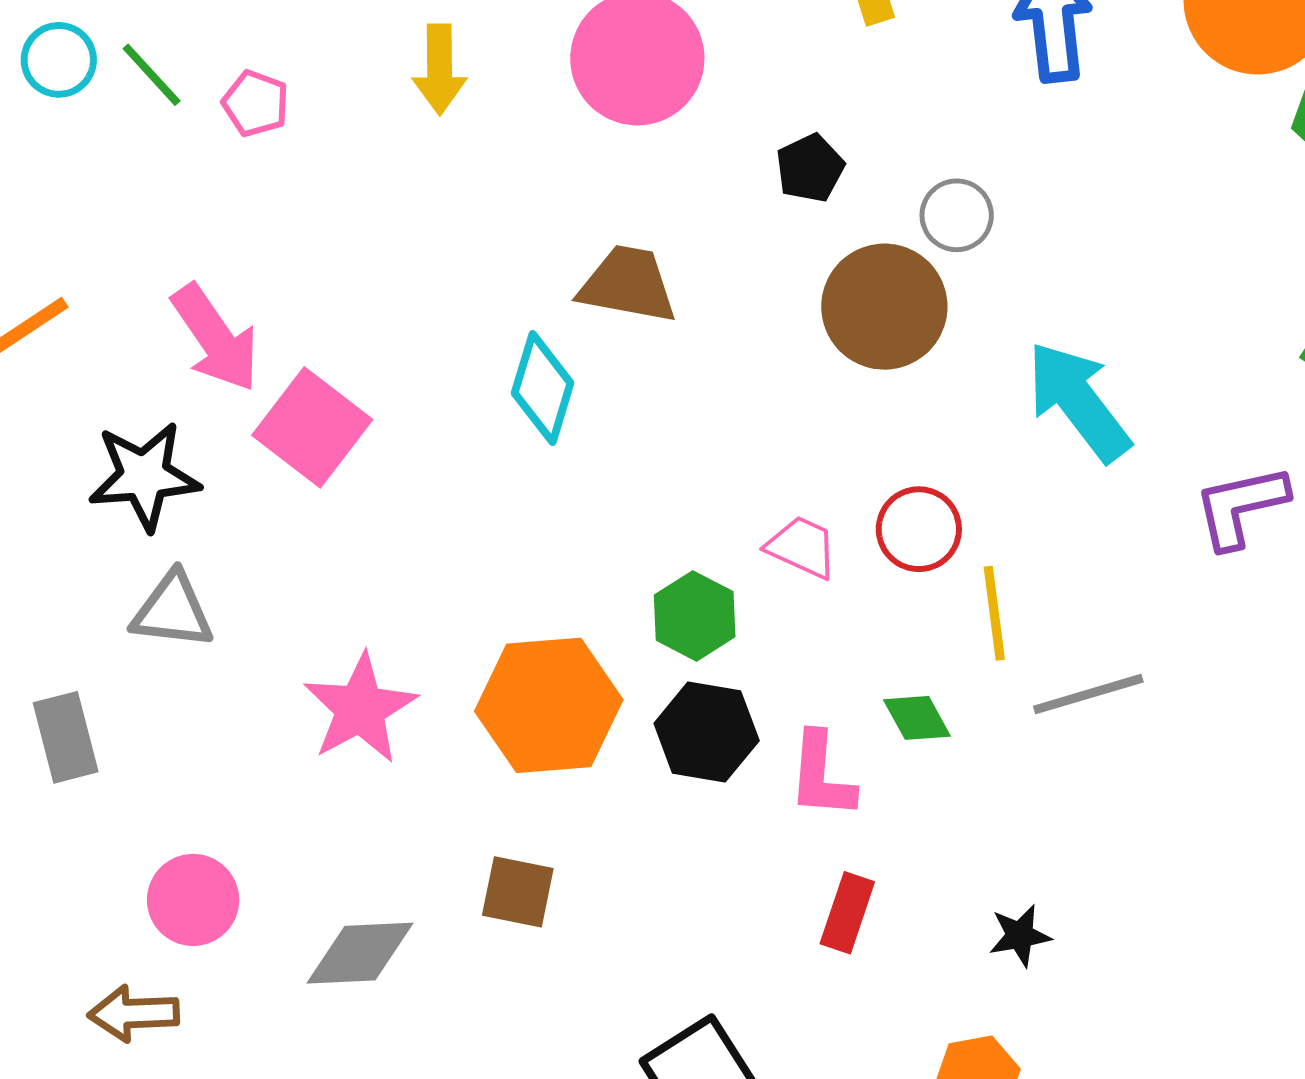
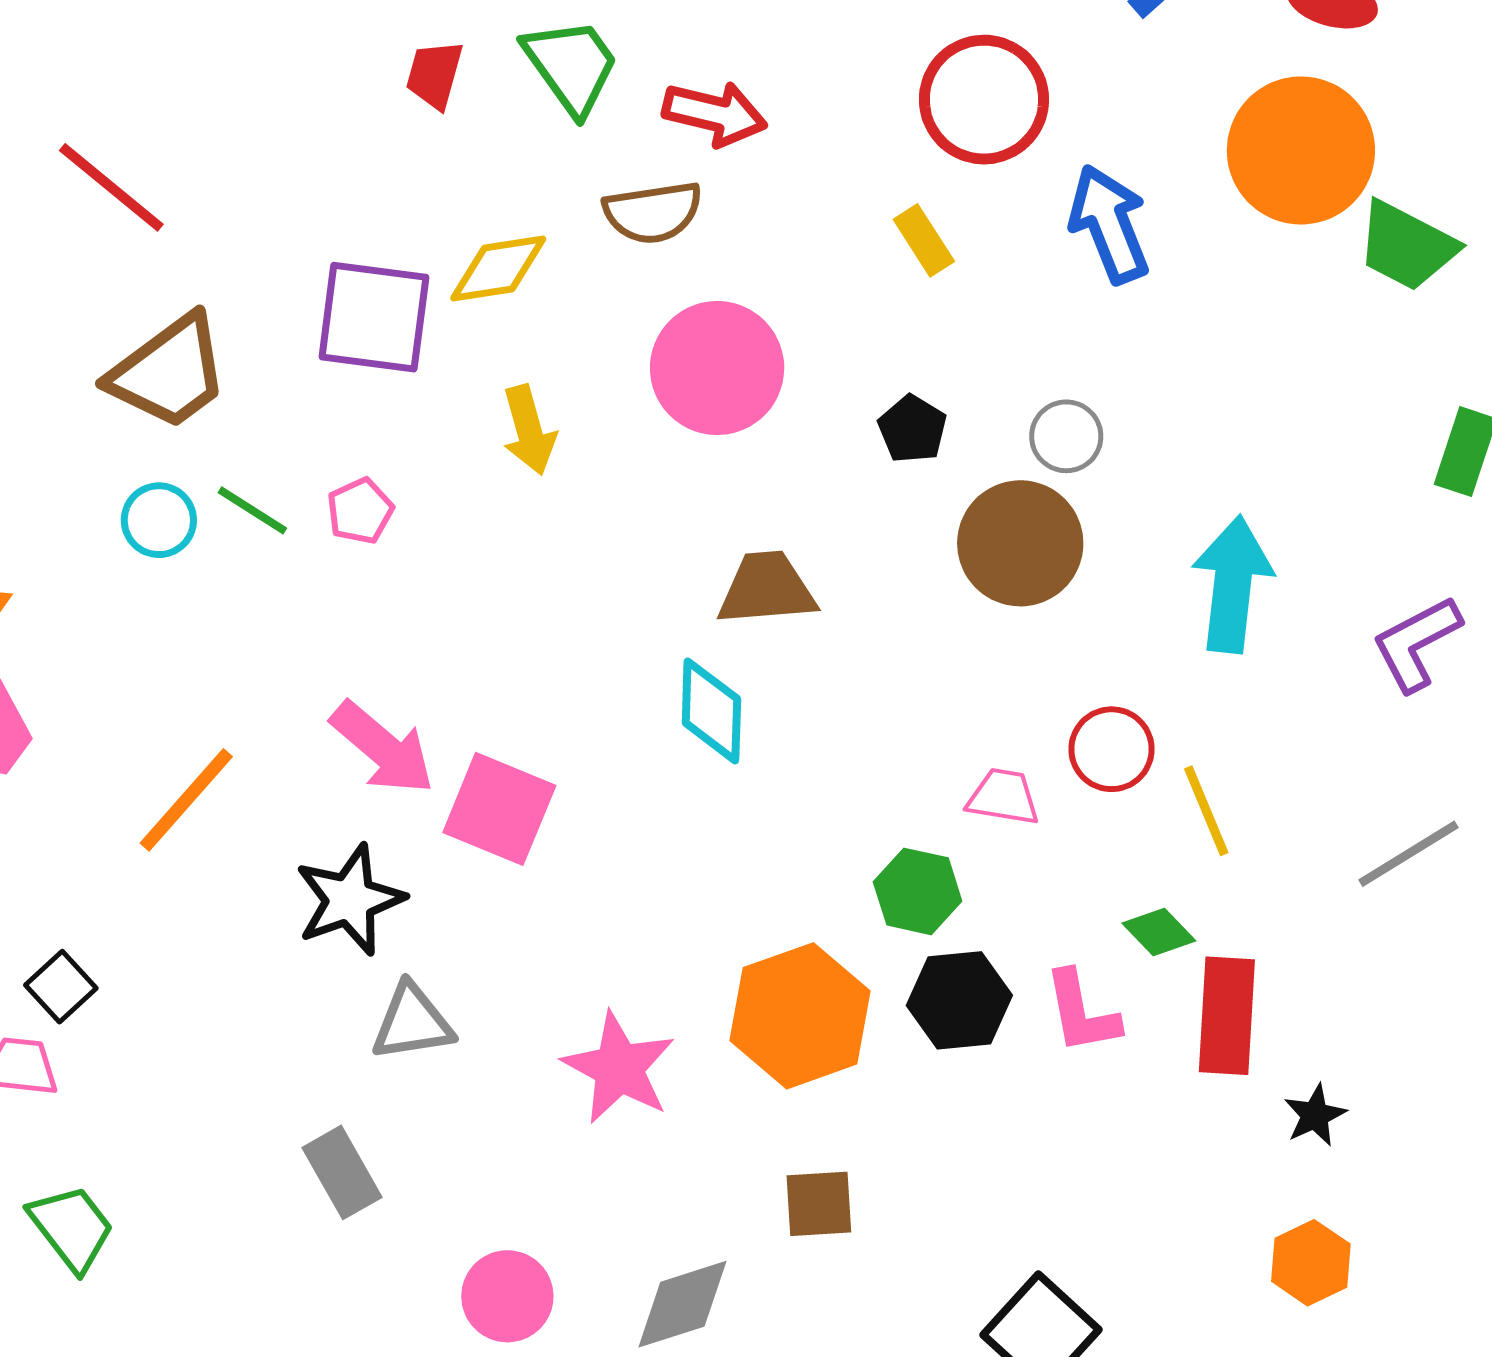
pink pentagon: (255, 103) -> (360, 511), turned -30
cyan arrow: (1078, 401) -> (1232, 584), turned 59
gray line: (1088, 694) -> (1408, 854), moved
red rectangle: (847, 913) -> (1227, 1016), moved, size x1.5

